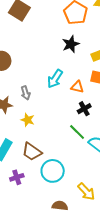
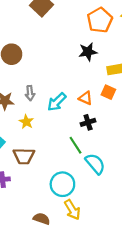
cyan arrow: (55, 79) -> (57, 102), moved
brown trapezoid: (32, 152) -> (24, 156), turned -45
cyan circle: (53, 171) -> (62, 184), moved

